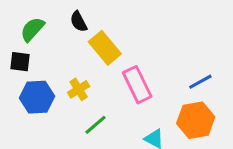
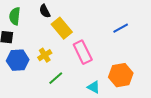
green semicircle: (32, 29) -> (15, 16), turned -36
blue line: (200, 82) -> (121, 28), moved

